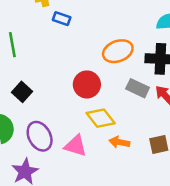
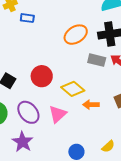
red circle: (87, 84) -> (42, 76), moved
pink triangle: (76, 146) -> (58, 114), turned -48

